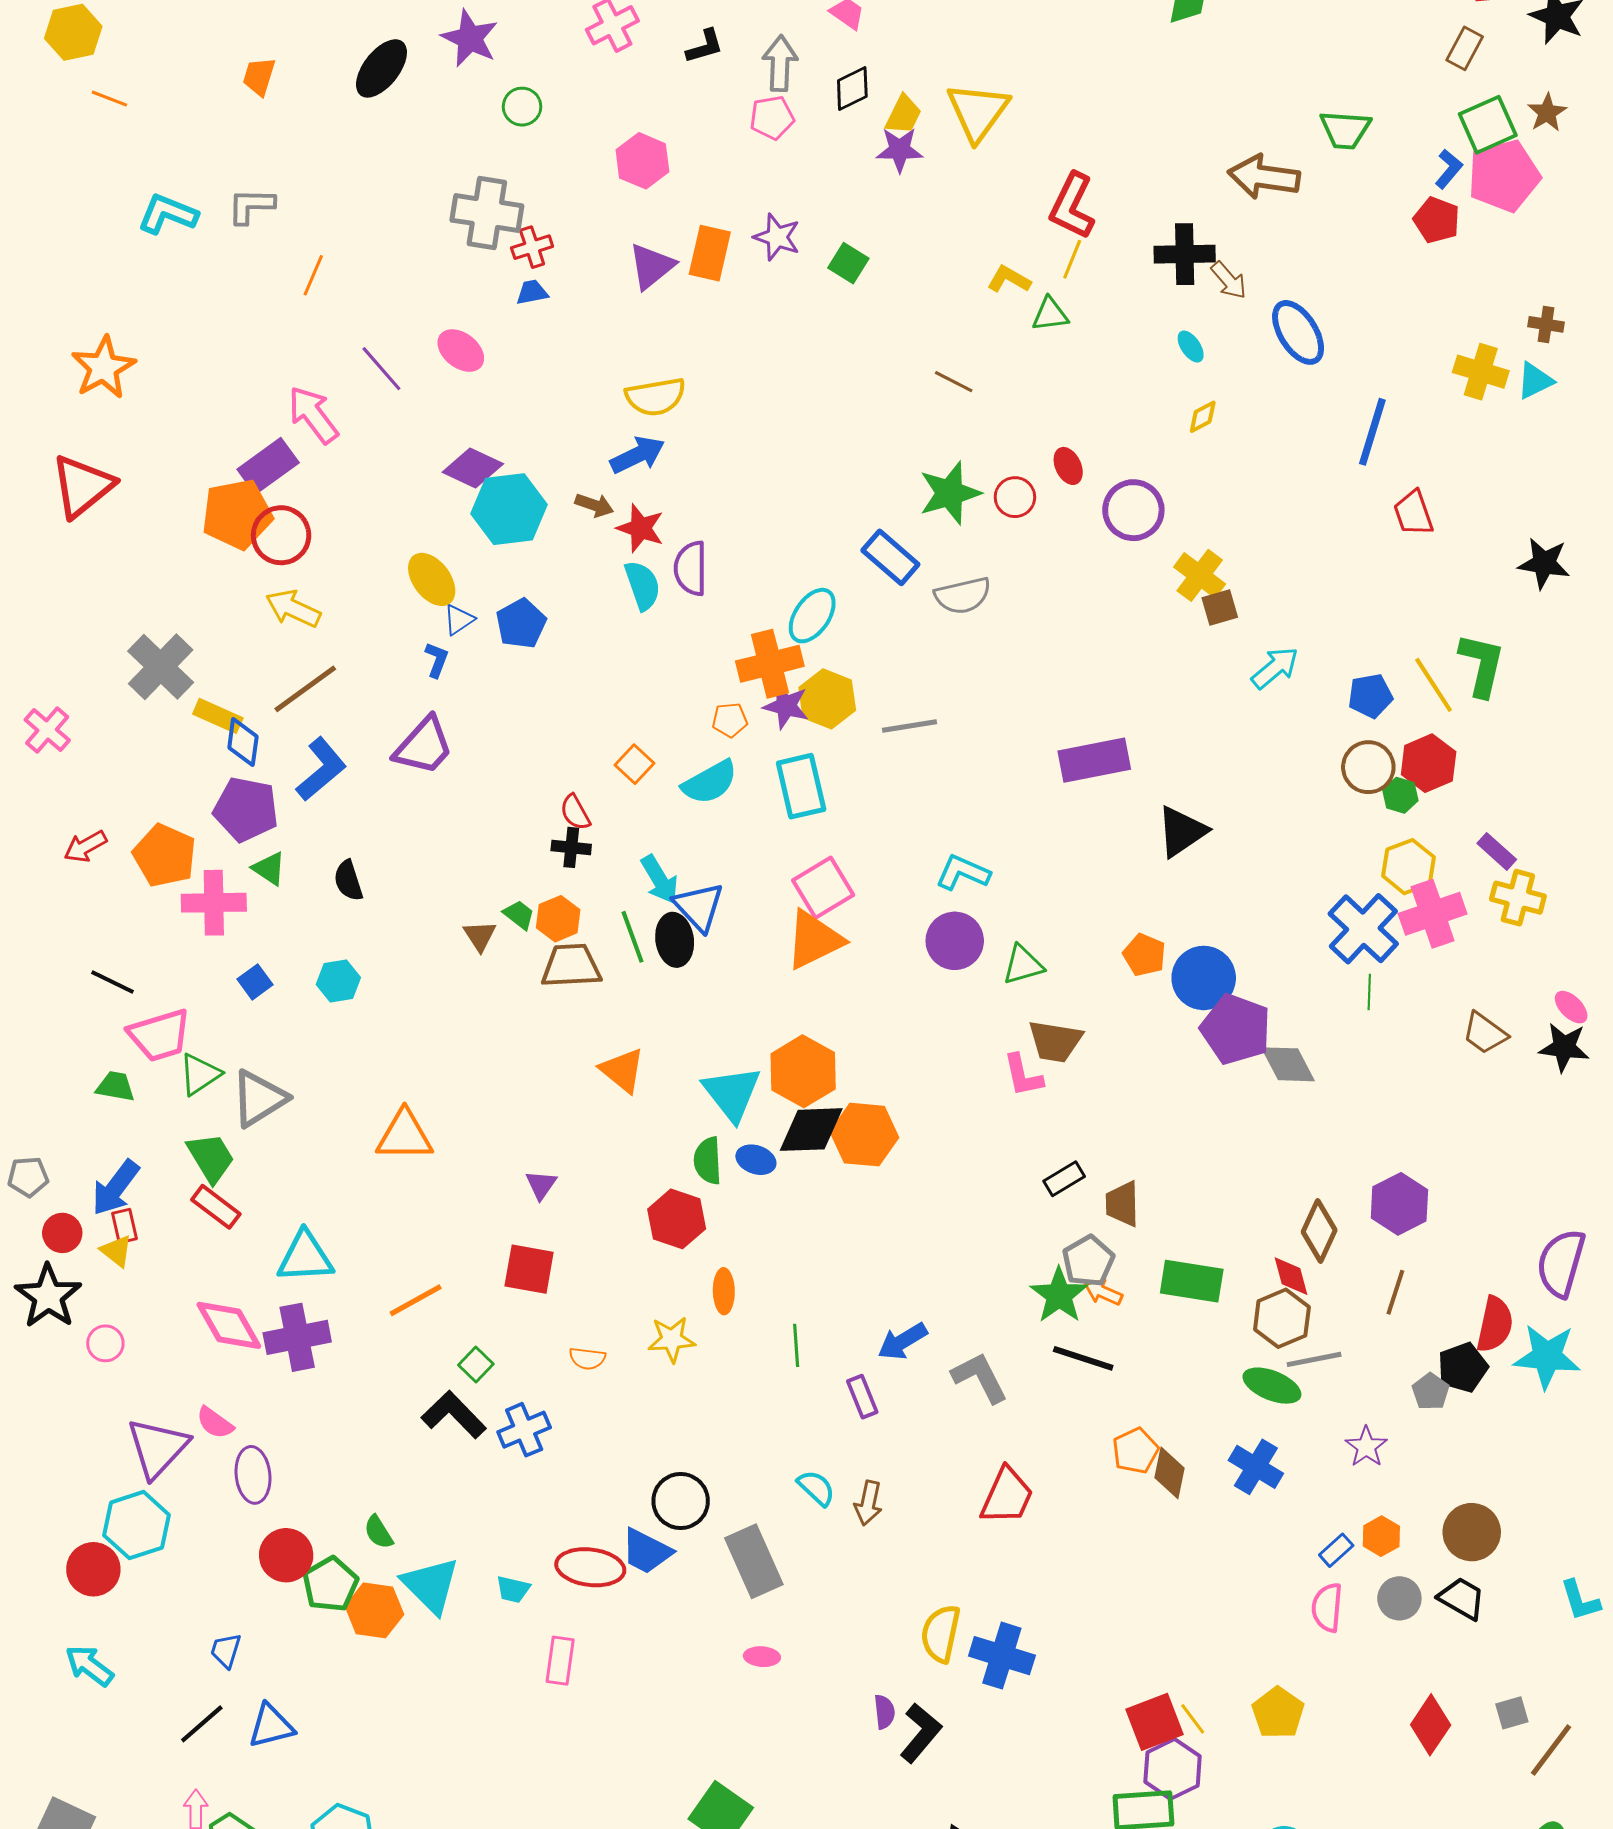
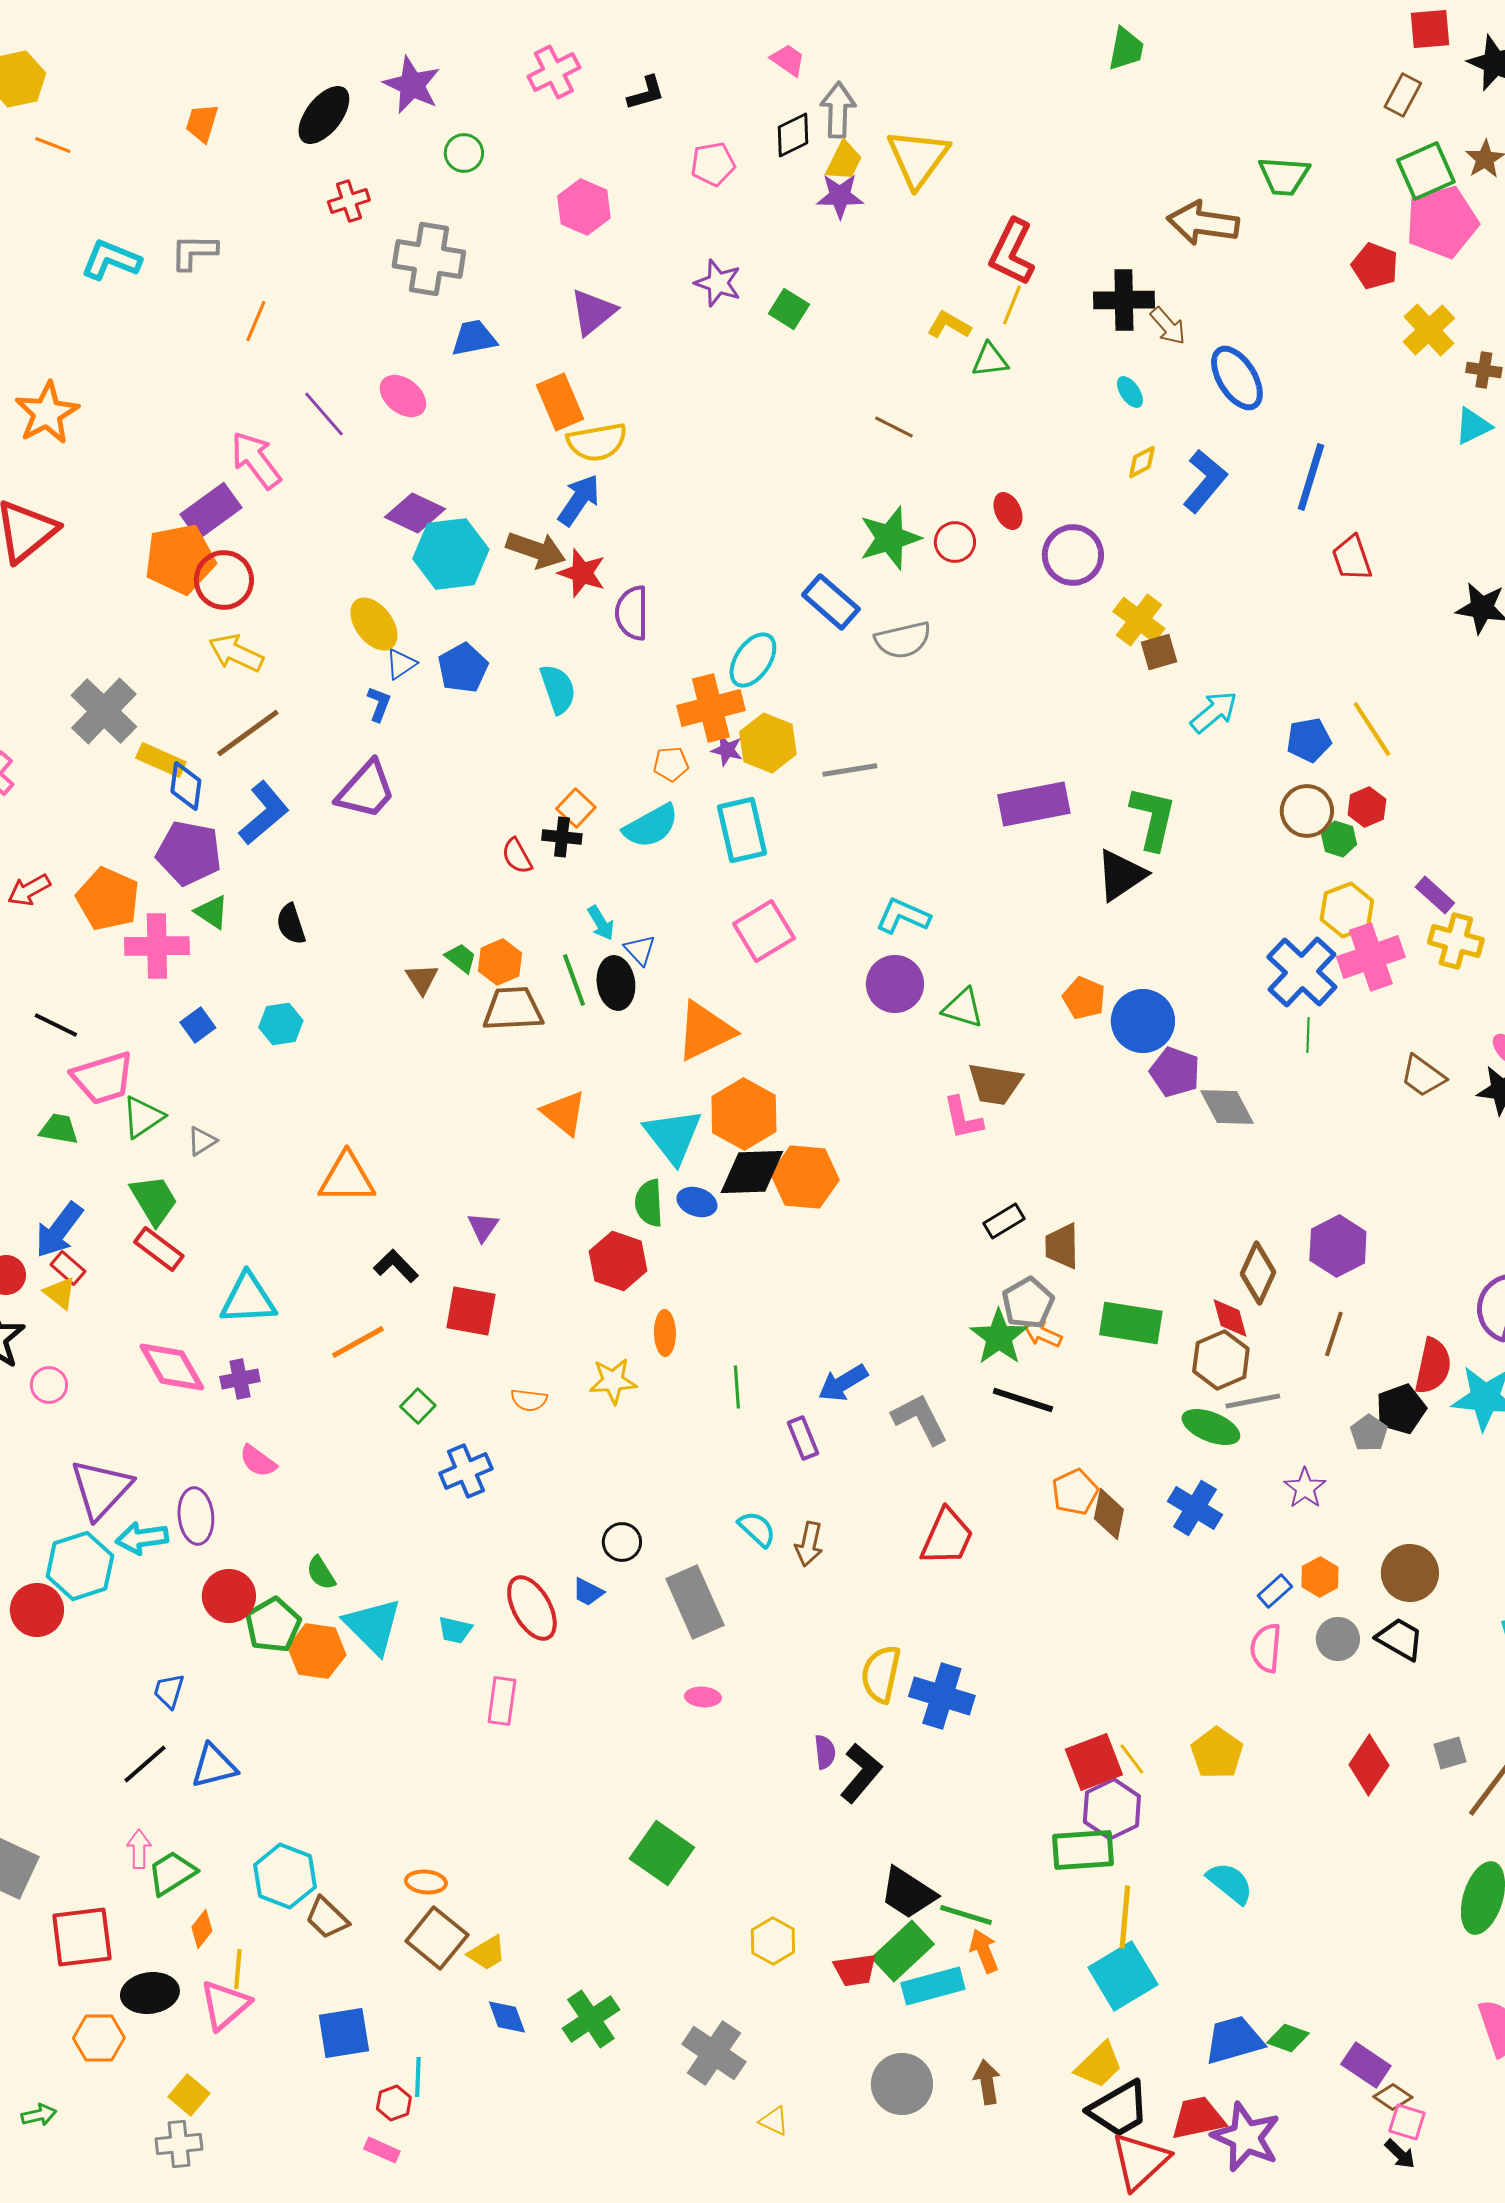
gray arrow: (780, 63) -> (838, 110), moved
blue L-shape: (1449, 169) -> (1205, 481), moved, size x1.6
red cross: (532, 247) -> (349, 201), moved
orange rectangle: (710, 253) -> (560, 402), moved, turned -36
blue trapezoid: (532, 292) -> (474, 338), size x1.4
yellow cross: (1481, 372) -> (1429, 330), moved, turned 30
blue arrow: (637, 455) -> (579, 500), turned -30
brown arrow: (594, 505) -> (536, 550), size x1.5
cyan semicircle: (642, 585) -> (558, 689), moved
green L-shape: (1482, 665) -> (1153, 818), moved
purple star: (786, 706) -> (727, 750), size x0.7
red hexagon: (1429, 763) -> (1367, 807), size x0.7
black cross: (571, 847) -> (562, 837), moved
cyan arrow: (660, 880) -> (601, 923), size x0.7
blue triangle: (699, 907) -> (640, 950), size x0.6
orange triangle: (814, 940) -> (705, 1031), moved
green triangle: (1023, 965) -> (963, 1008), turned 33
purple pentagon: (1236, 1029) -> (1175, 1072), size x0.7
gray triangle: (259, 1098) -> (202, 1141), size x0.5
red rectangle: (124, 1226) -> (68, 1268), turned -36
purple cross: (297, 1337) -> (240, 1379), size x0.6
black L-shape: (454, 1415) -> (396, 1266), moved, size x0.7
pink semicircle: (215, 1423) -> (258, 1461), moved
black circle: (681, 1501) -> (622, 1542), size x0.7
blue trapezoid: (647, 1551) -> (588, 1592), size x0.6
red ellipse: (590, 1567) -> (532, 1608), turned 54
cyan arrow: (89, 1666) -> (142, 1538), moved, turned -45

